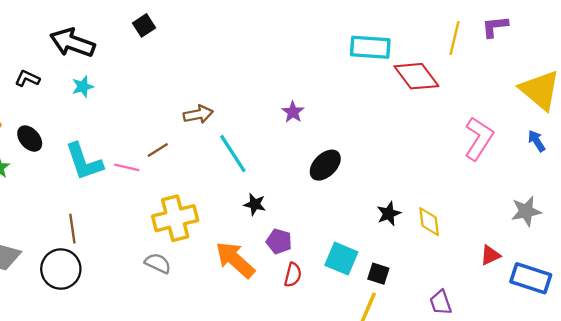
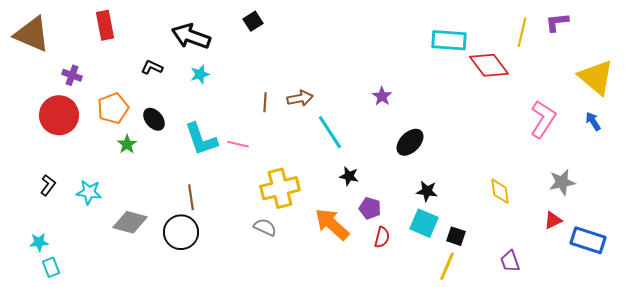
brown line: (158, 150) -> (265, 102), moved, turned -54
gray star: (526, 211) -> (562, 182), moved
black star: (389, 214) -> (427, 191), moved, turned 30

